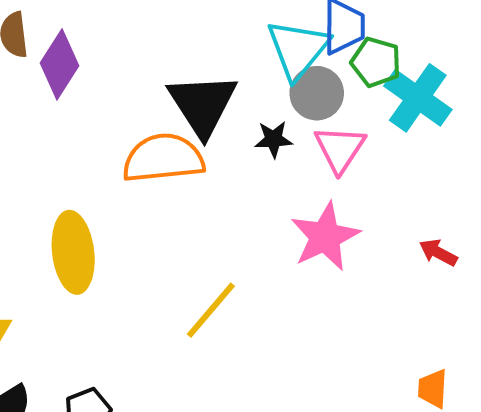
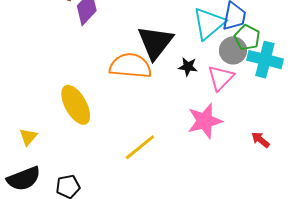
gray circle: (317, 93) -> (233, 50), moved
cyan cross: (418, 98) -> (265, 60), turned -32
yellow ellipse: (73, 252) -> (76, 105), turned -33

